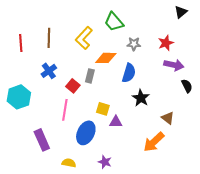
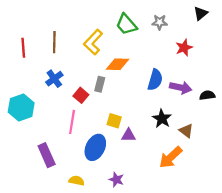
gray star: (134, 44) -> (160, 22), moved
purple arrow: (174, 65) -> (181, 88), moved
blue semicircle: (129, 73) -> (155, 80), moved
black semicircle: (187, 86) -> (207, 95), turned -72
black star: (141, 98) -> (162, 119), moved

